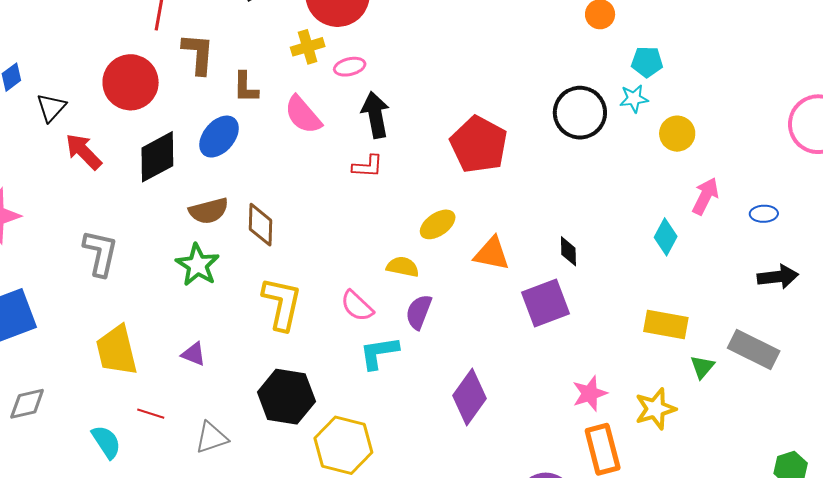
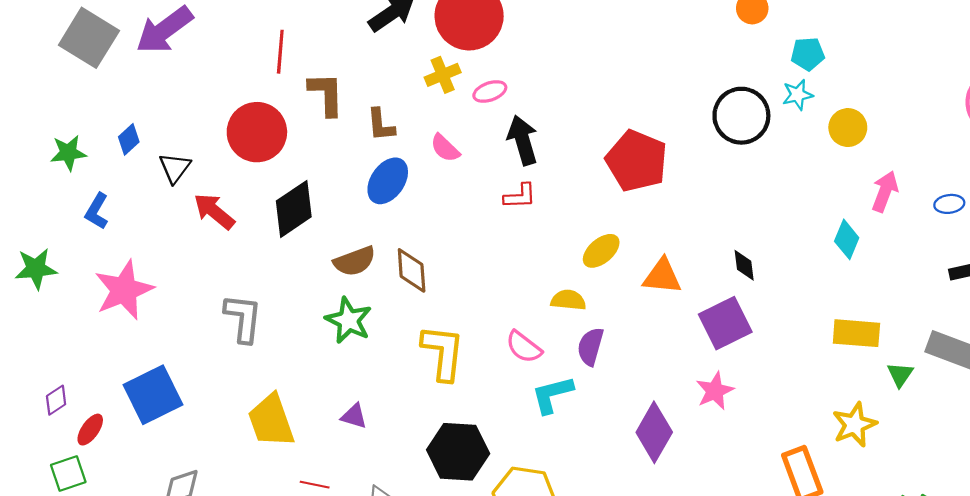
pink semicircle: (303, 115) -> (445, 148), size x0.7
blue ellipse: (219, 137) -> (388, 181), moved
pink star: (590, 393) -> (715, 391), moved

